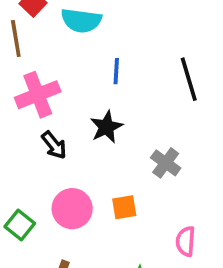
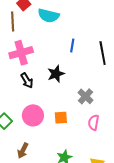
blue line: (116, 71) -> (72, 46), moved
pink semicircle: (186, 241) -> (94, 122), moved

